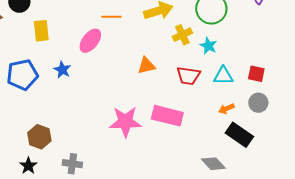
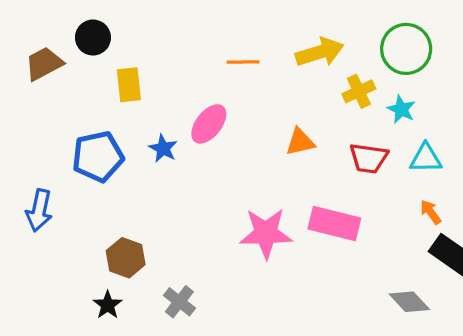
pink ellipse: (90, 41) -> (209, 124), moved
orange arrow: (226, 109) -> (431, 212), turned 77
gray cross: (72, 164) -> (179, 302), turned 30

